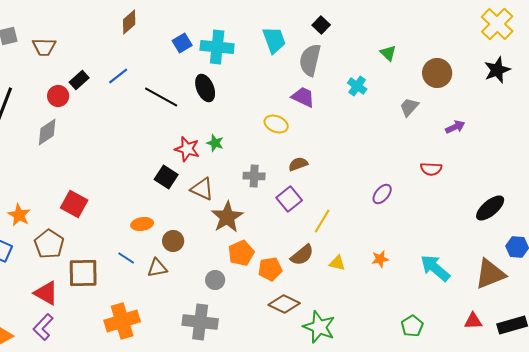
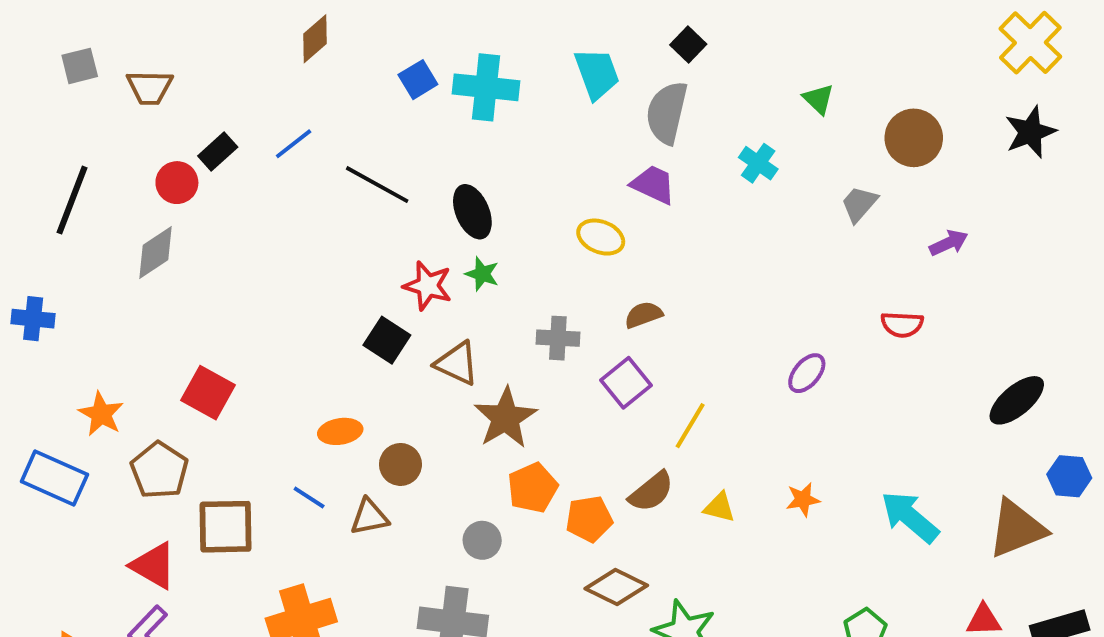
black ellipse: (205, 88) -> (472, 212), moved

